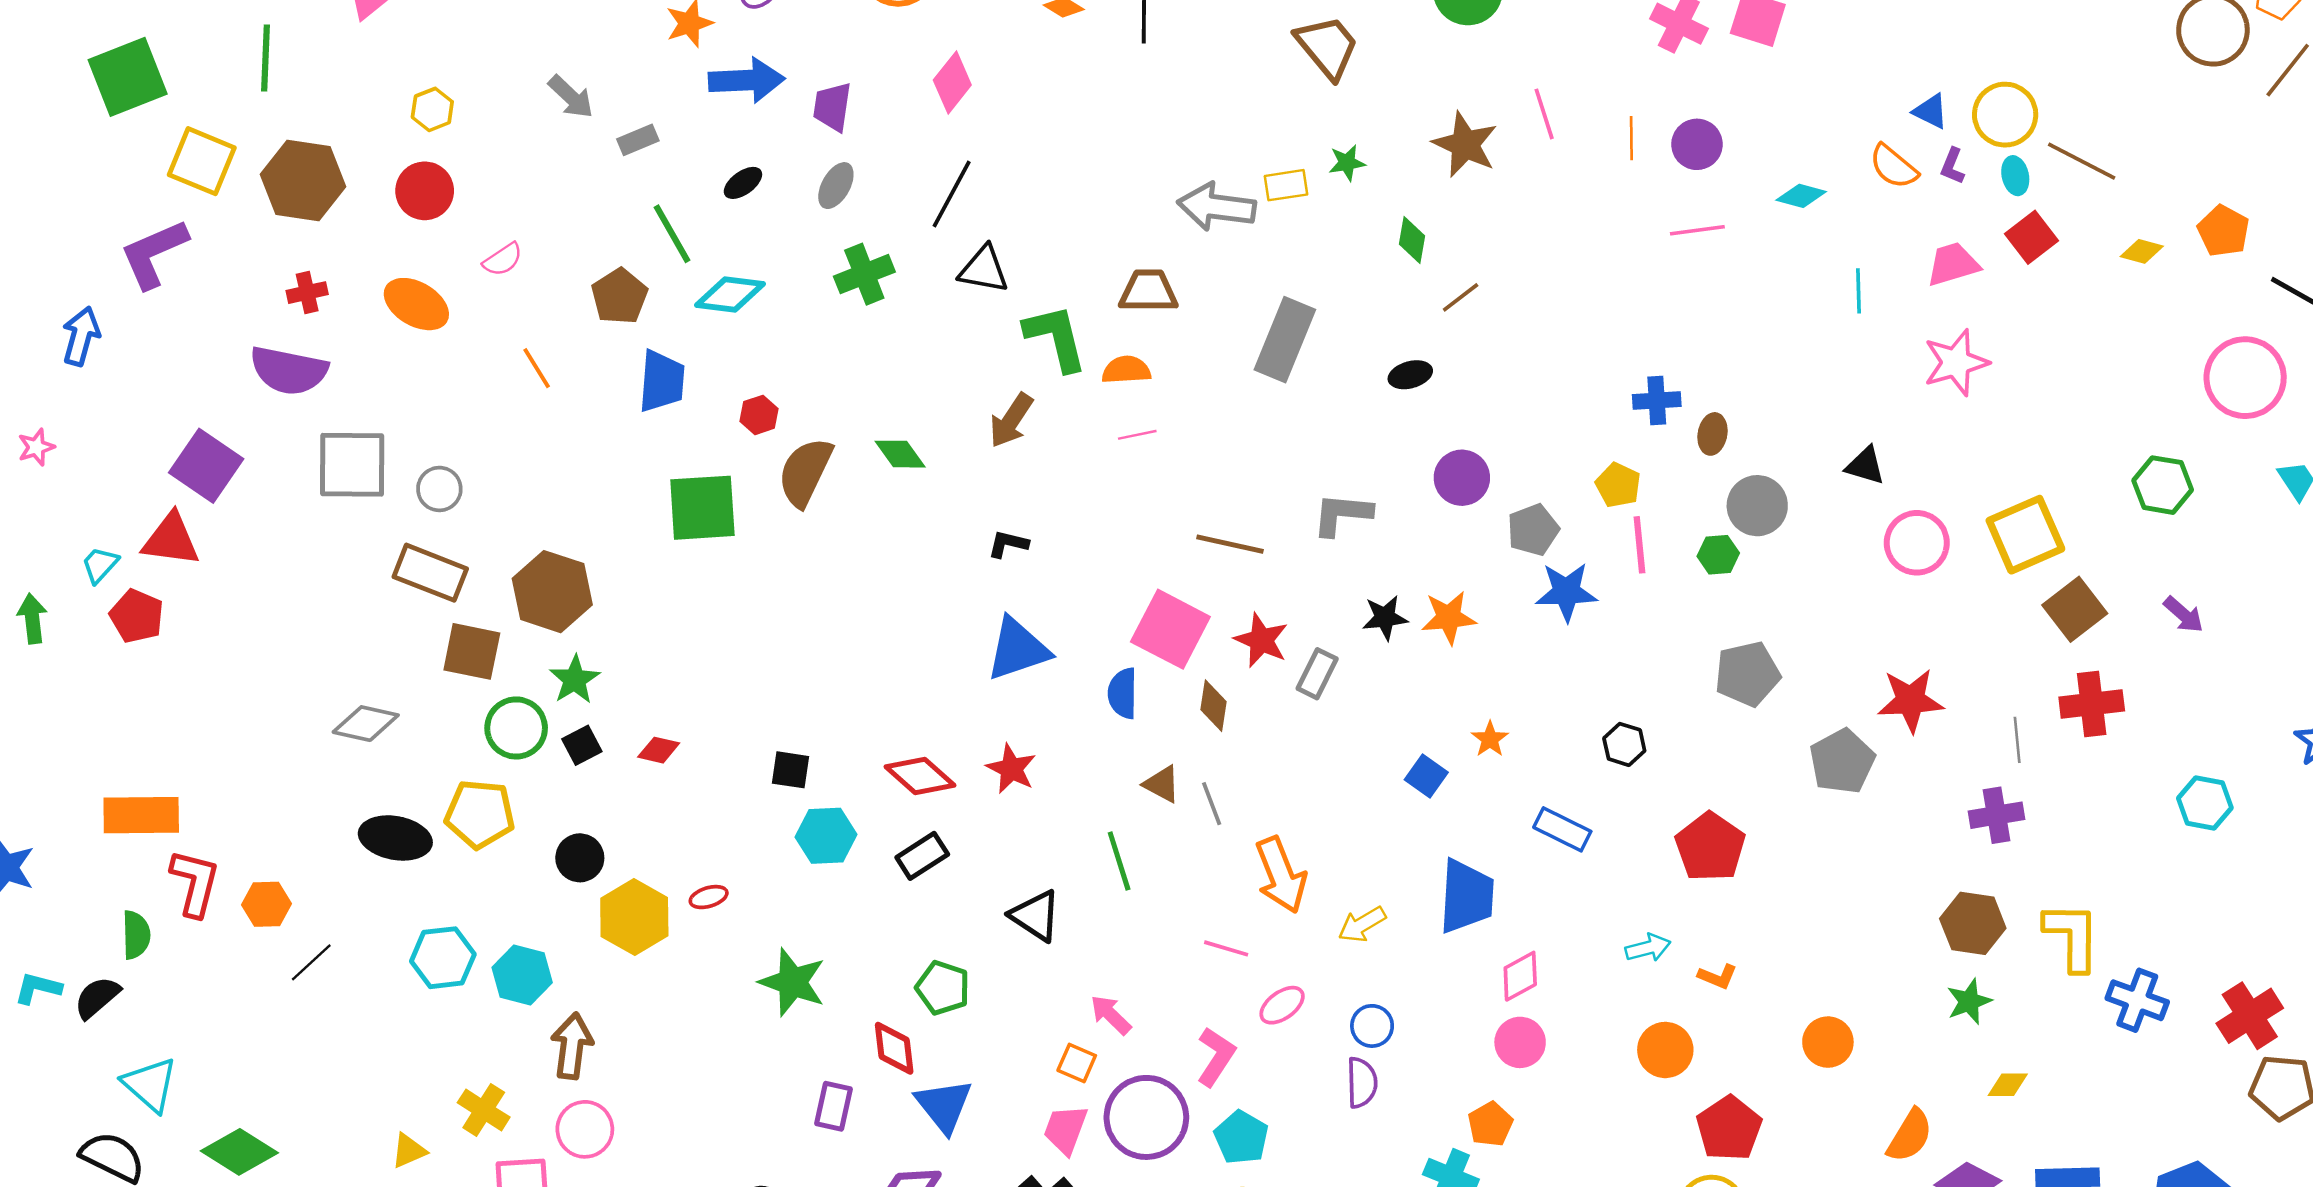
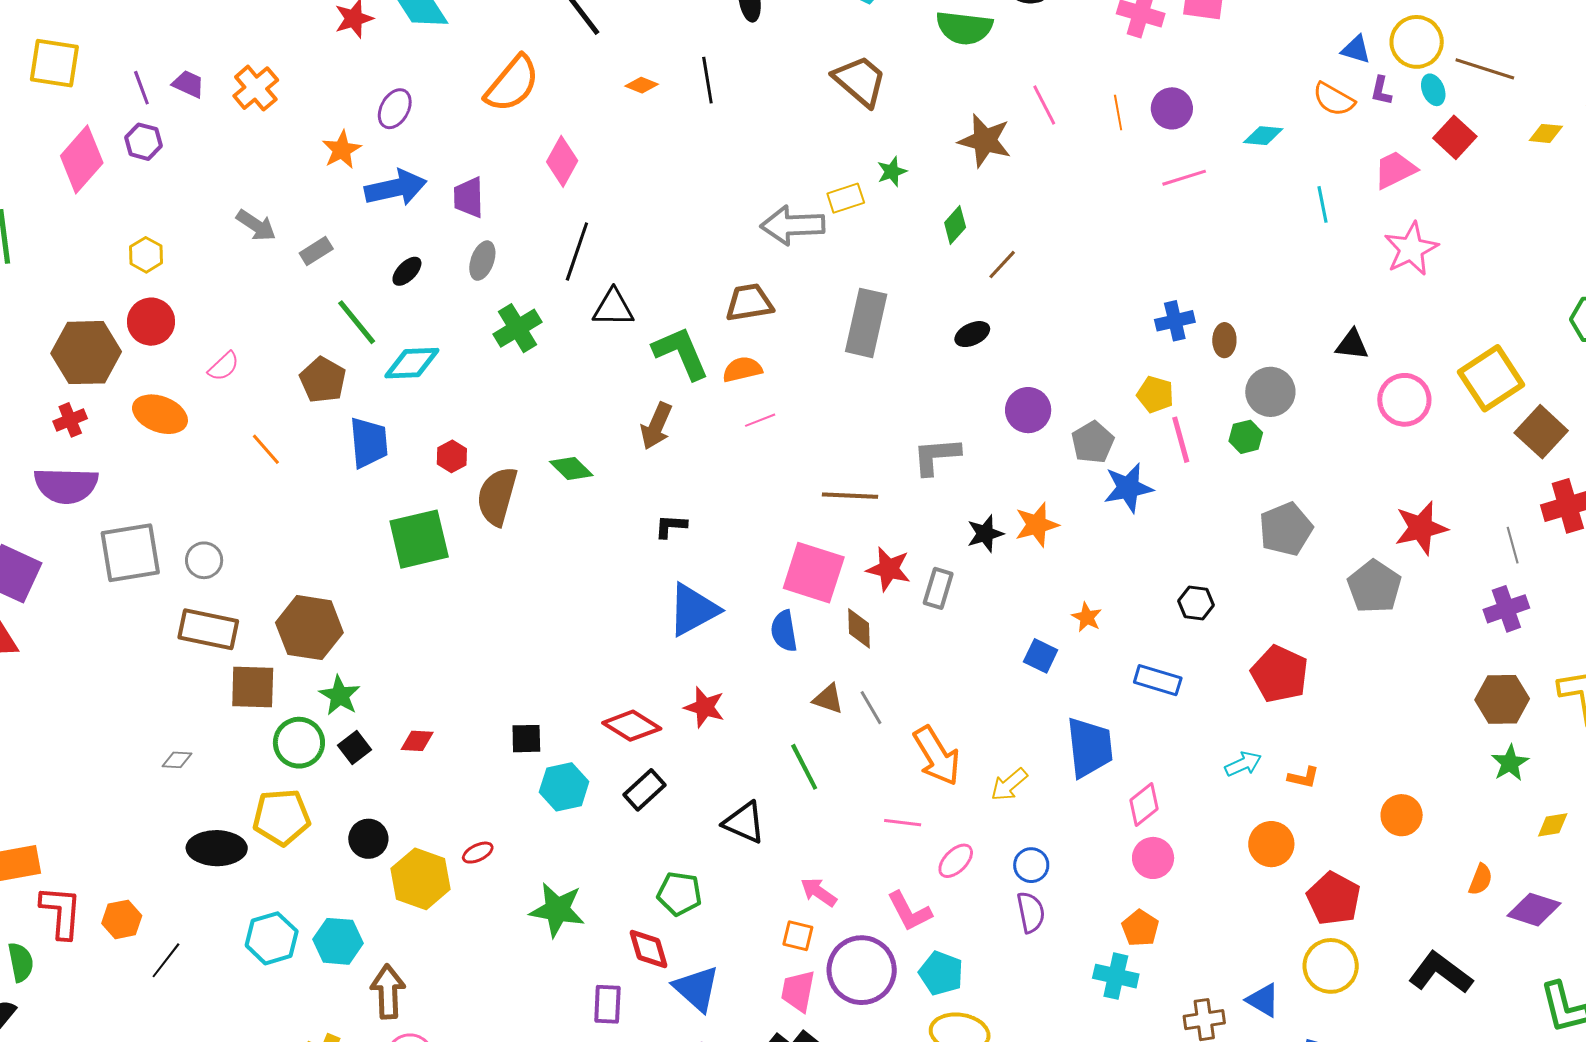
brown hexagon: (303, 181) -> (86, 353), moved
green diamond: (1412, 240) -> (955, 225), turned 42
gray diamond: (366, 724) -> (177, 760), size x0.6
pink L-shape: (1216, 1057) -> (909, 911), turned 129
orange semicircle: (1910, 1136) -> (1481, 879), size x0.7

